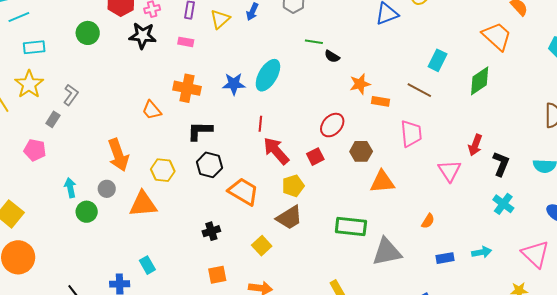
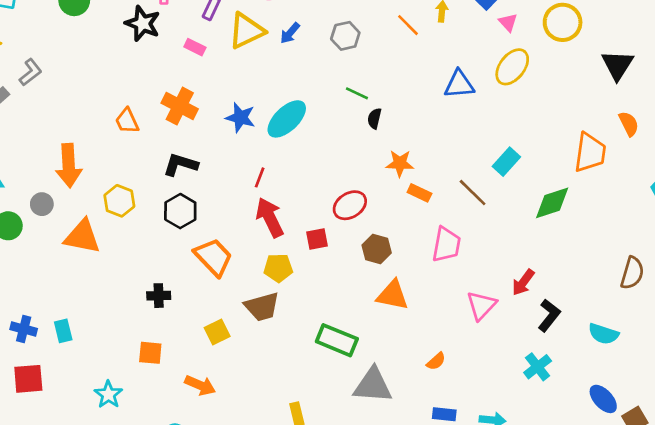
yellow triangle: (220, 19) -> (246, 31), size x1.4
orange trapezoid: (497, 36) -> (590, 153), turned 40
black semicircle: (332, 56) -> (374, 118), turned 56
cyan rectangle: (147, 265) -> (63, 331), moved

